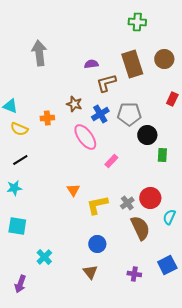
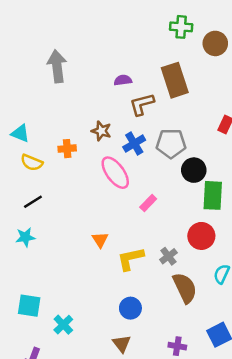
brown circle: (164, 59) -> (215, 43), moved
green rectangle: (162, 155) -> (213, 195), size x1.6
red circle: (150, 198) -> (201, 236), moved
cyan square: (17, 226) -> (29, 306), moved

